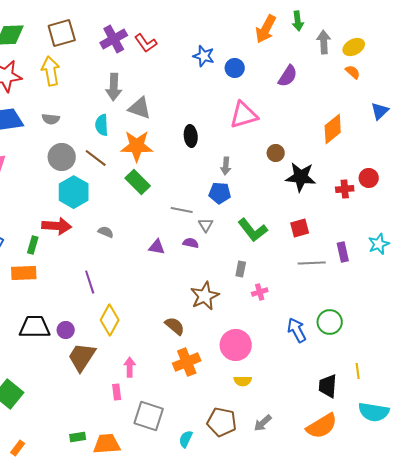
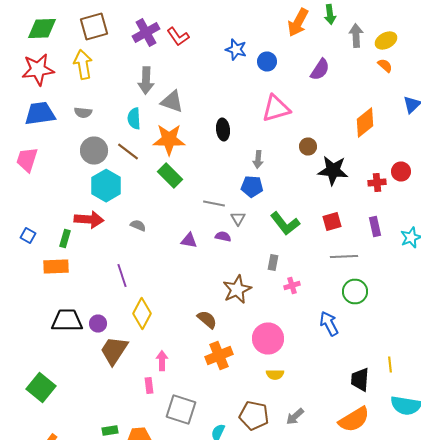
purple rectangle: (343, 252) -> (375, 226), moved
green circle: (330, 322) -> (355, 292), moved

